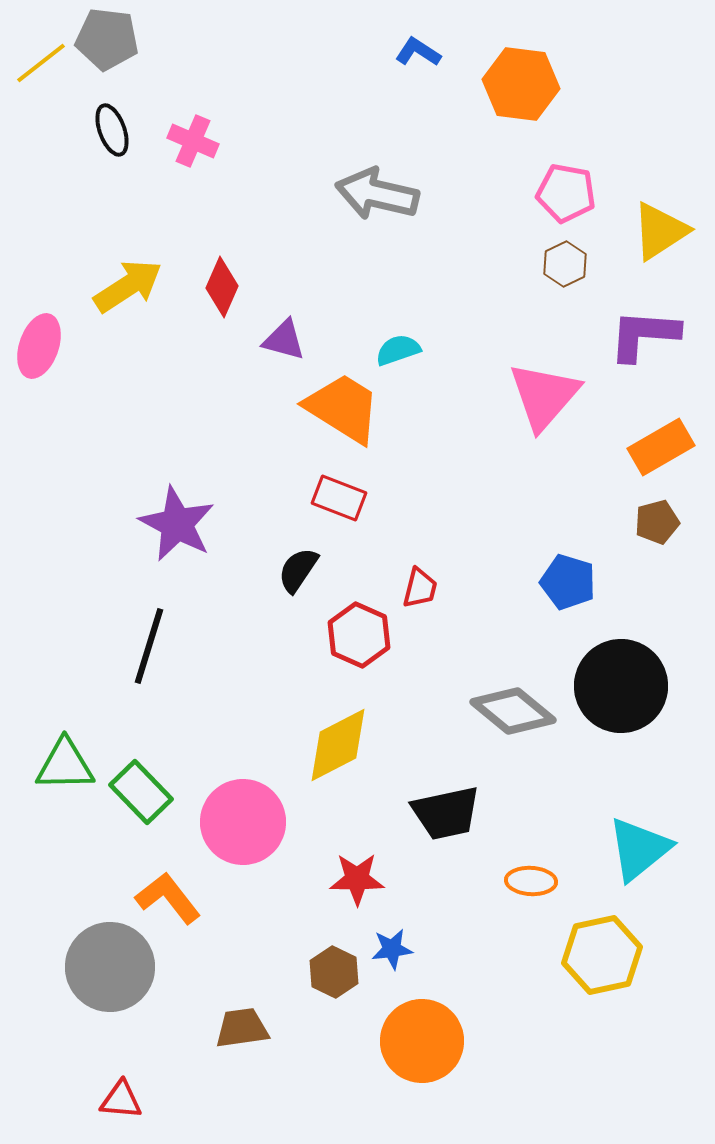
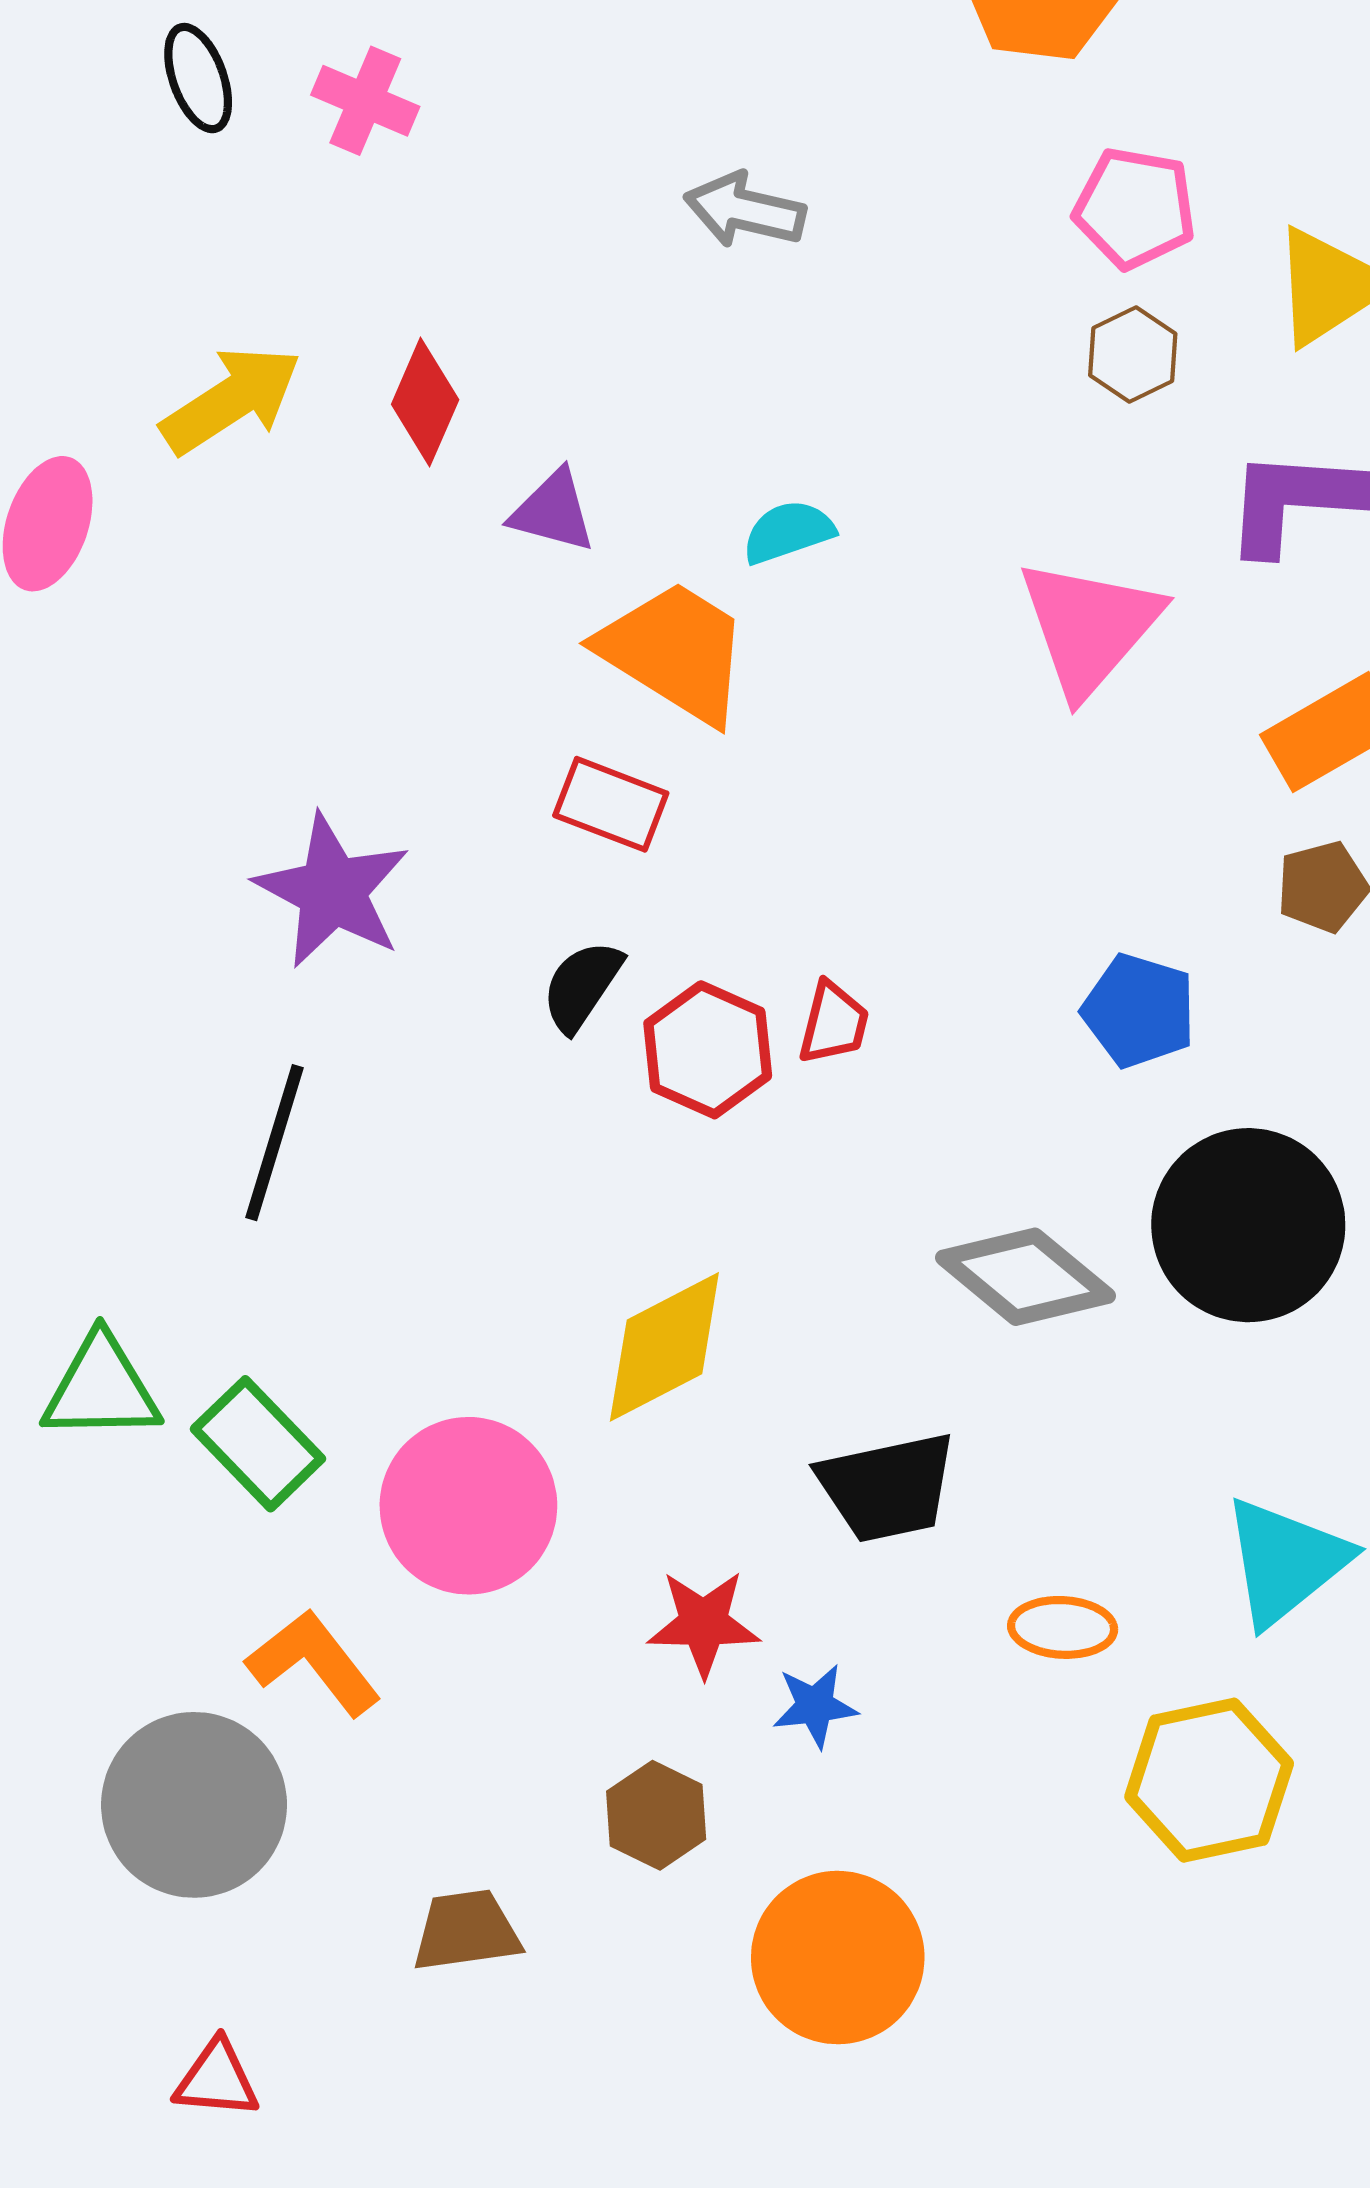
gray arrow: (377, 194) -> (745, 210), size x0.7
red rectangle: (339, 498) -> (611, 804), moved
red hexagon: (359, 635) -> (708, 1050), moved
blue star: (392, 949) -> (815, 1706), moved

